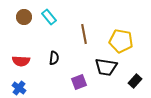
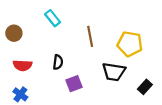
brown circle: (24, 17) -> (14, 33), moved
purple square: (79, 82) -> (74, 84), moved

